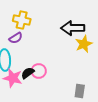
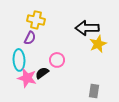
purple semicircle: (16, 38) -> (30, 38), turned -32
pink circle: (39, 71) -> (57, 60), moved

